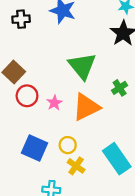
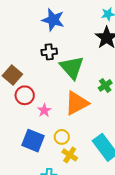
black cross: (21, 19) -> (49, 52), moved
pink star: (54, 103) -> (44, 110), moved

